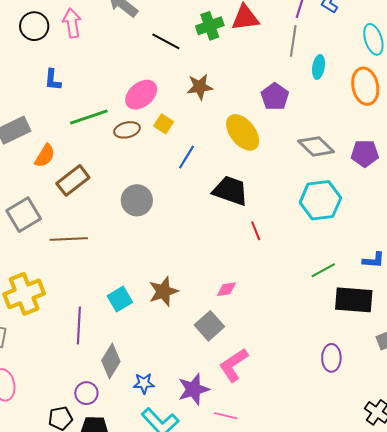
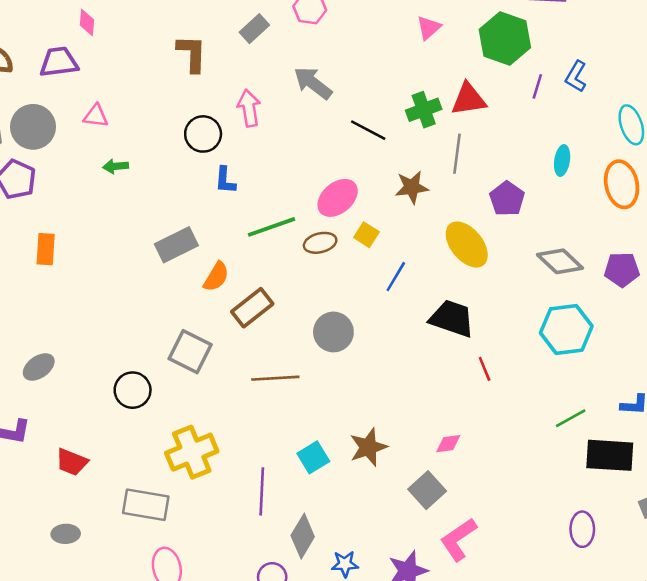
black circle: (34, 26) -> (203, 134), moved
gray line: (293, 41) -> (457, 154), moved
gray square: (24, 215) -> (190, 352), turned -32
brown line: (69, 239) -> (275, 378), moved

